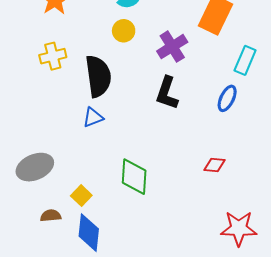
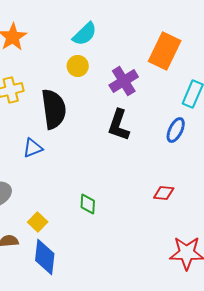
blue triangle: (93, 117) -> (33, 148), moved
green diamond: (134, 177) -> (88, 204), size x0.6

